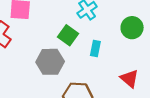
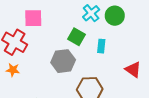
green circle: (132, 28) -> (115, 16), moved

